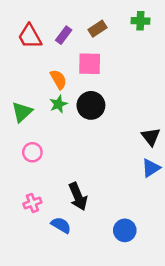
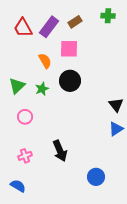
purple rectangle: (64, 35) -> (49, 27), size x1.5
green star: (58, 104) -> (42, 89), moved
blue semicircle: (61, 225) -> (18, 186), moved

